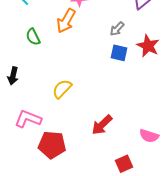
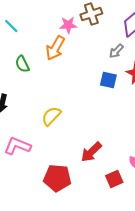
gray arrow: (117, 29) -> (116, 51), moved
red pentagon: (52, 145) -> (57, 178), moved
red square: (124, 164) -> (114, 179), moved

